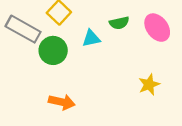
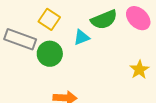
green semicircle: (119, 23) -> (104, 20), size x1.5

